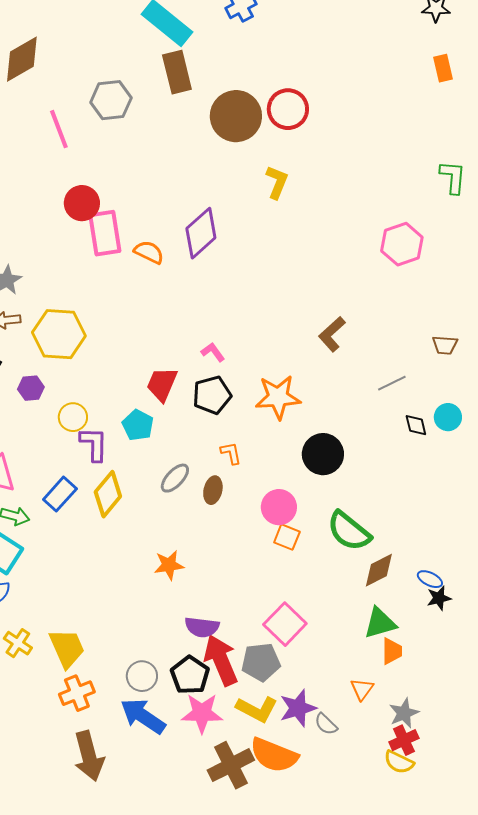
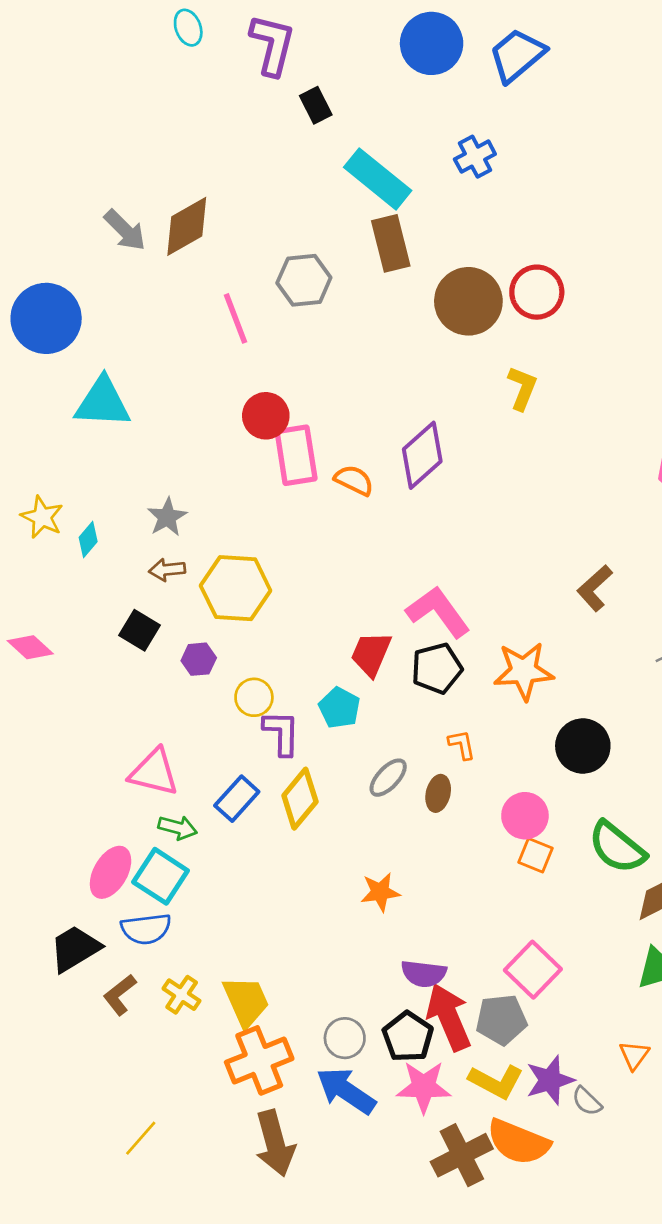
pink L-shape: (213, 352) -> (438, 612), size x2.0
orange cross: (77, 693) -> (259, 1060), size x1.4

